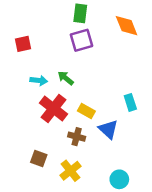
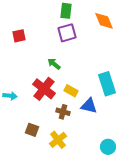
cyan arrow: (39, 81) -> (10, 96), moved
cyan rectangle: (130, 102) -> (107, 84), size x1.6
blue triangle: (108, 129) -> (89, 106), turned -30
cyan circle: (119, 179) -> (108, 147), moved

